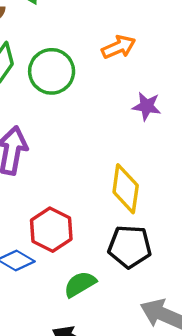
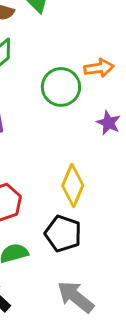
green circle: (52, 71) -> (61, 87), moved

